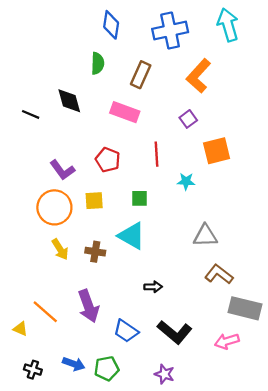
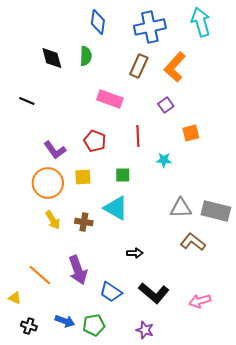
brown rectangle: (141, 75) -> (139, 66), moved
black diamond: (69, 101) -> (52, 58), moved
orange square: (217, 151) -> (191, 133), size x0.7
gray rectangle: (245, 308) -> (216, 211), moved
yellow triangle: (20, 329) -> (15, 298), moved

